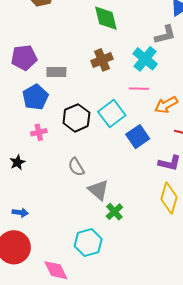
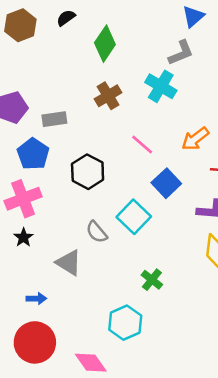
green diamond: (106, 18) -> (105, 44), turned 56
pink line: (139, 89) -> (142, 145), moved, turned 48
cyan square: (112, 113) -> (134, 217), moved
pink cross: (39, 132) -> (23, 199), moved, size x1.8
gray triangle: (98, 190) -> (69, 263), moved

